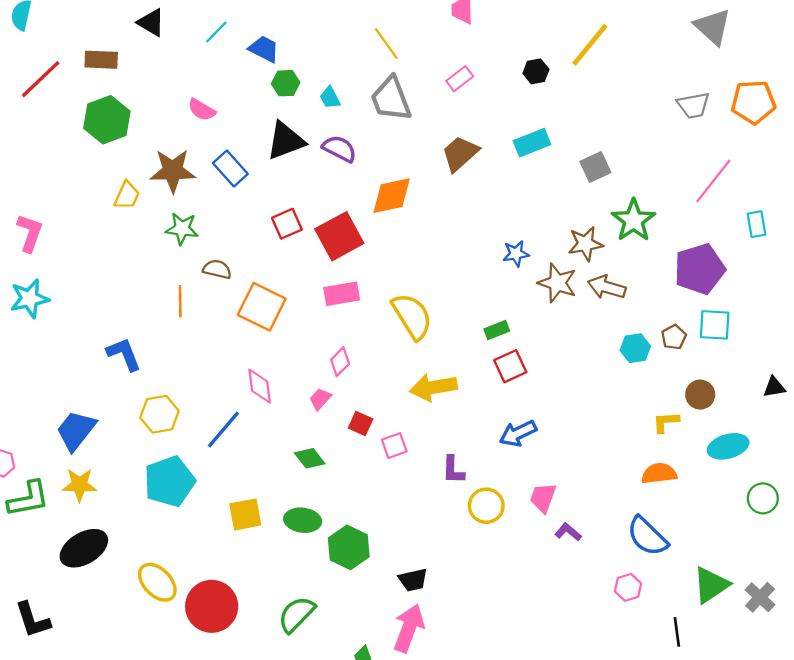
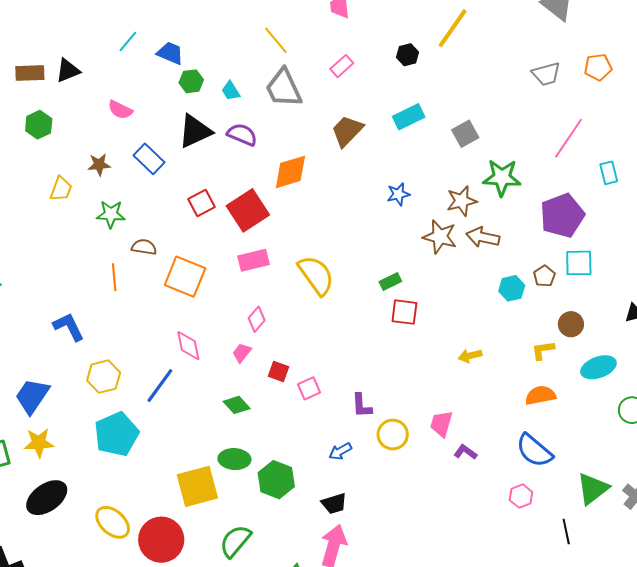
black triangle: (151, 23) -> (68, 71), moved, turned -48
orange pentagon: (753, 102) -> (598, 67), size x0.7
green hexagon: (107, 120) -> (39, 125), size x0.7
brown star: (173, 171) -> (99, 165), size x0.6
green star: (634, 220) -> (502, 178), turned -30
blue star: (516, 254) -> (398, 194), moved
red square: (510, 366) -> (404, 312), turned 36
yellow arrow: (433, 387) -> (470, 356), moved, size x0.6
blue arrow: (518, 433) -> (340, 451), moved, size x0.7
yellow square: (245, 514) -> (197, 486), moved, size x1.4

